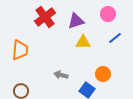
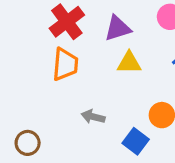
orange trapezoid: (20, 50) -> (65, 64), moved

